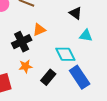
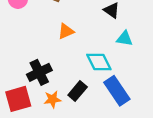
black cross: (22, 42) -> (39, 72), moved
orange star: (26, 66) -> (52, 99), moved

